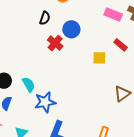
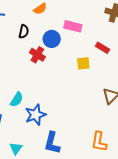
pink rectangle: (113, 14) -> (73, 26), moved
cyan semicircle: (29, 84) -> (17, 99), turned 70

